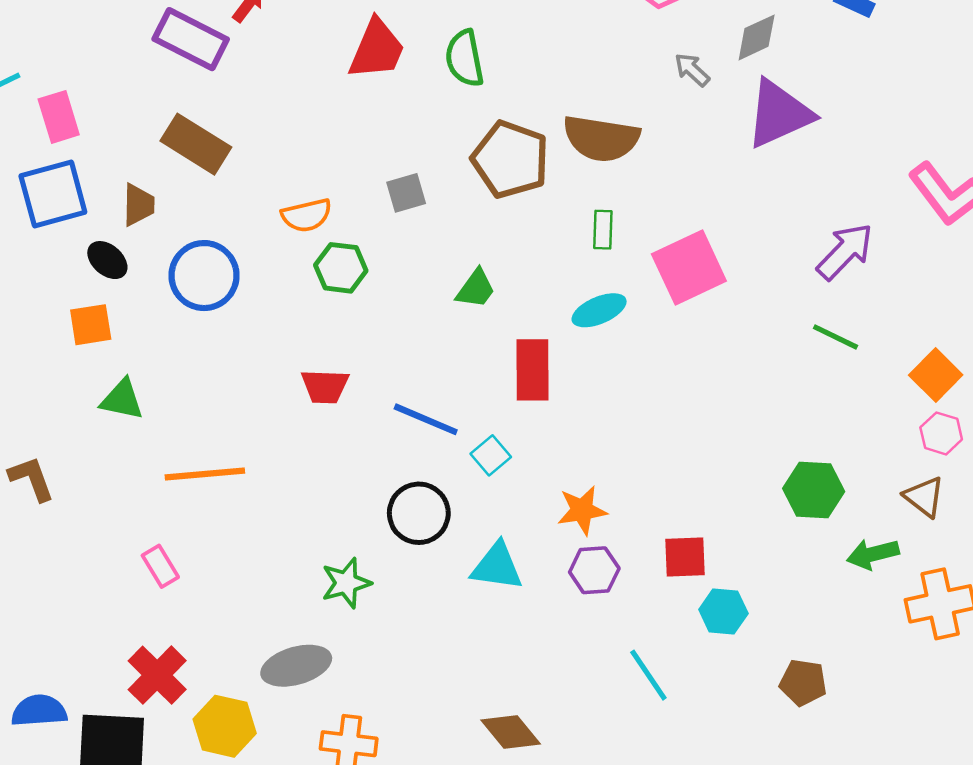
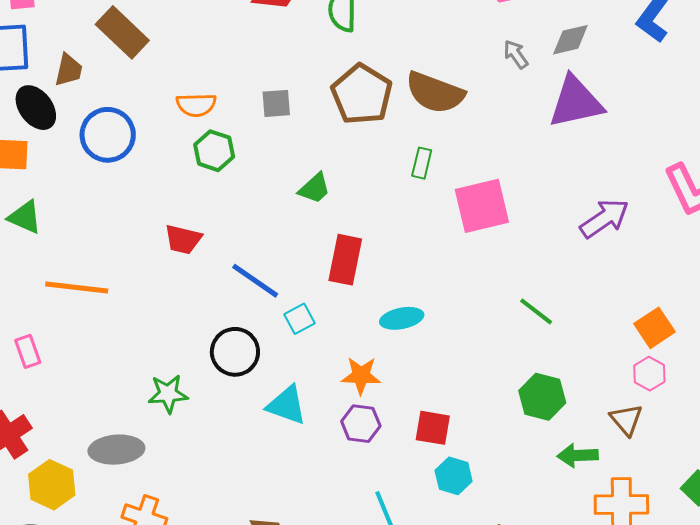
black ellipse: (107, 260) -> (36, 108), size x1.4
cyan ellipse: (599, 310) -> (402, 318), moved
green line: (835, 337) -> (536, 311), moved

